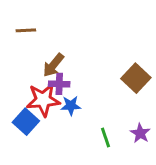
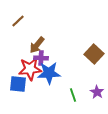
brown line: (26, 30) -> (18, 21), turned -40
blue star: (71, 106) -> (49, 73), size x1.6
blue square: (26, 122) -> (18, 84), turned -36

